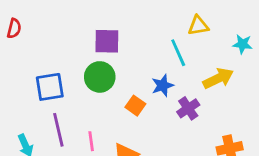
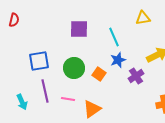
cyan line: (178, 53) -> (114, 37), moved
green circle: (100, 77) -> (74, 68), moved
pink line: (91, 141) -> (68, 99), turned -72

